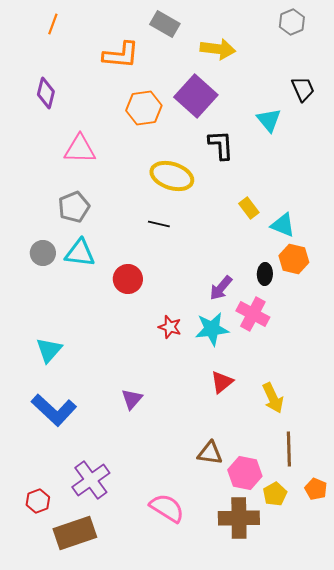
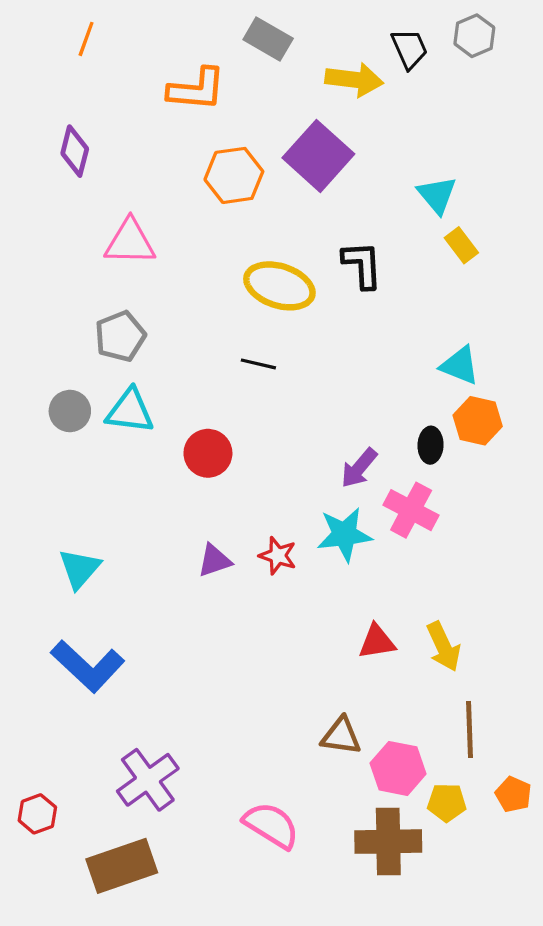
black trapezoid: (303, 89) -> (409, 49), moved
black L-shape: (221, 145) -> (362, 265), moved
yellow rectangle: (249, 208) -> (461, 245), moved
red star: (170, 327) -> (278, 556), moved
red triangle: (222, 382) -> (377, 642), moved, turned 30
purple triangle: (132, 399) -> (214, 560), moved, turned 30
yellow pentagon: (275, 494) -> (447, 803), turned 30
red hexagon: (38, 501) -> (37, 814), moved

